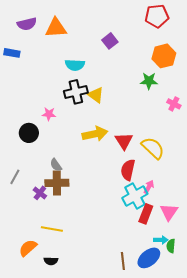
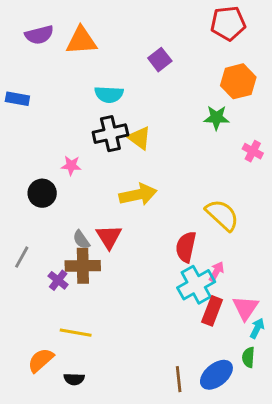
blue rectangle: (12, 53) -> (17, 99), moved
red triangle: (124, 141) -> (109, 237), moved
cyan arrow: (161, 240) -> (257, 328), moved, turned -64

